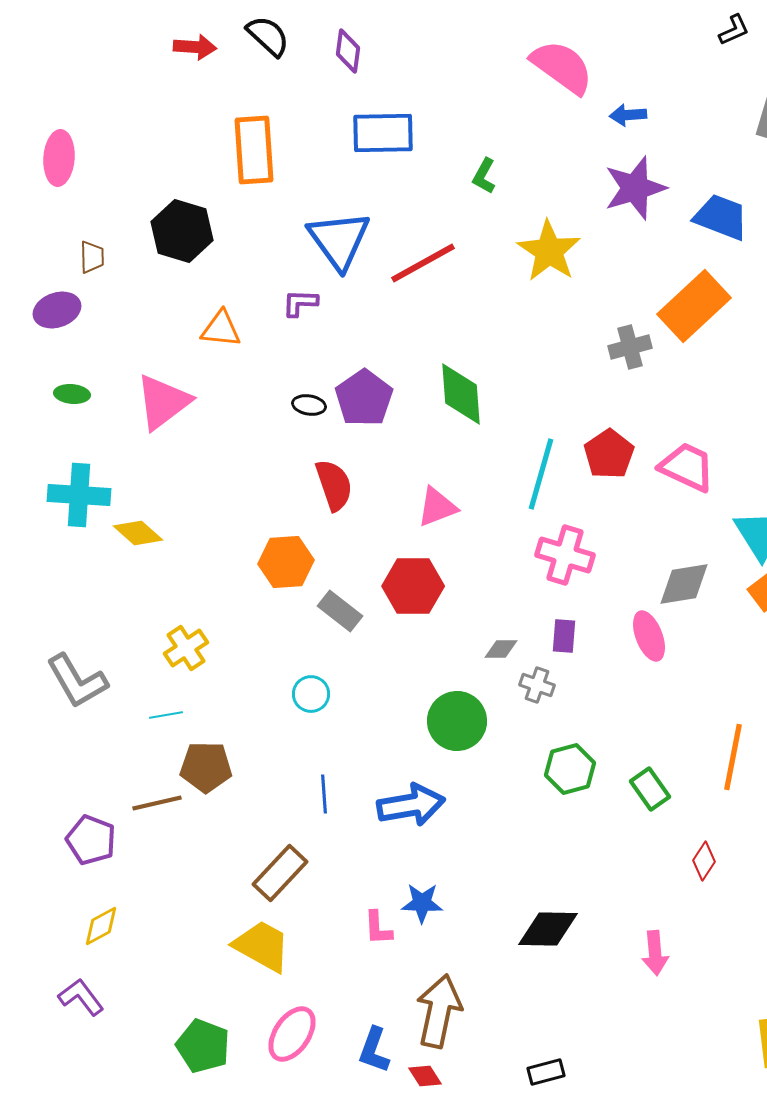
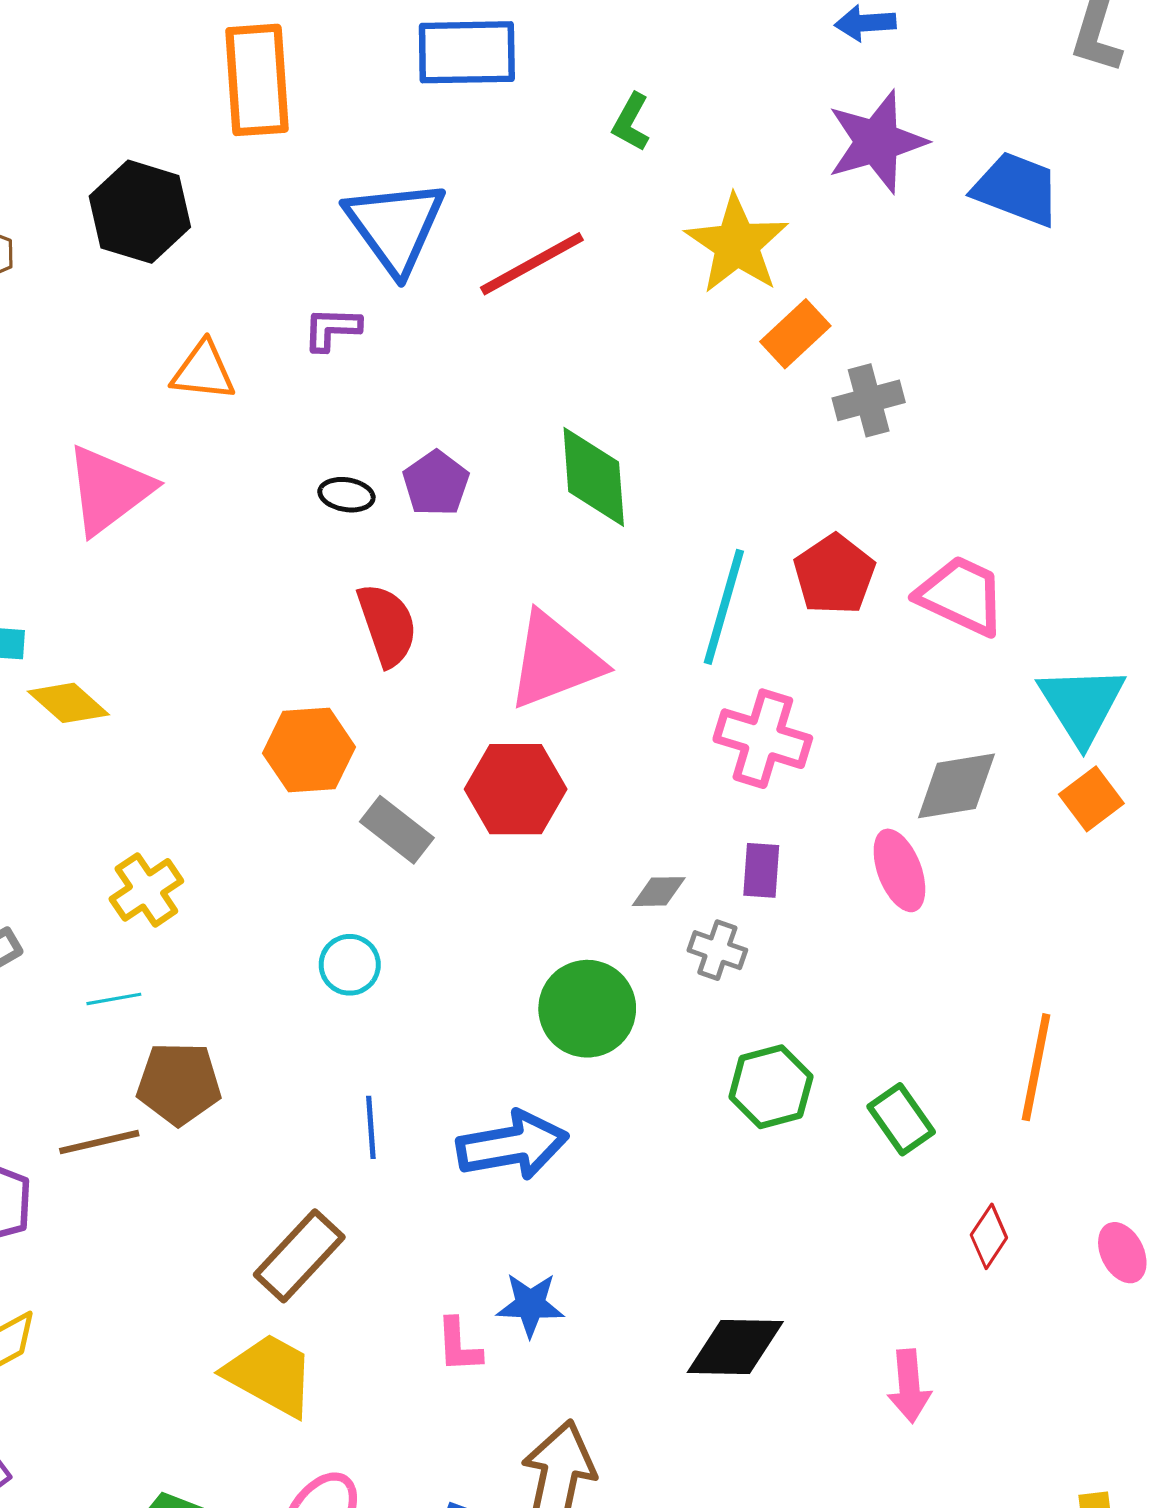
orange rectangle: (694, 306) -> (795, 334), moved, size x0.6
purple pentagon: (364, 398) -> (436, 483), size x0.7
pink triangle: (437, 507) -> (555, 661), size x1.5

